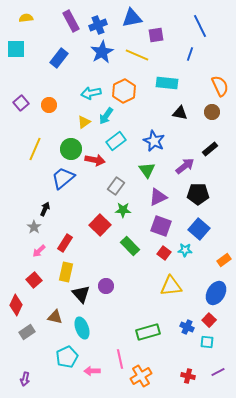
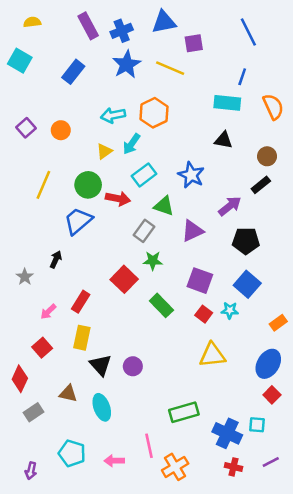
cyan square: (16, 49) -> (20, 61), turned 30
blue line: (190, 54) -> (242, 77), moved
cyan rectangle: (167, 83) -> (227, 103), moved
brown circle: (212, 112) -> (267, 156), moved
green triangle: (147, 170) -> (164, 206), moved, turned -36
purple triangle: (158, 197) -> (192, 231), moved
gray star: (34, 227) -> (25, 277), moved
purple circle: (106, 286) -> (133, 366), moved
red square: (209, 320) -> (272, 395), moved
blue cross: (187, 327) -> (227, 433), moved, size x1.6
cyan pentagon: (67, 357) -> (72, 453), moved, turned -30

